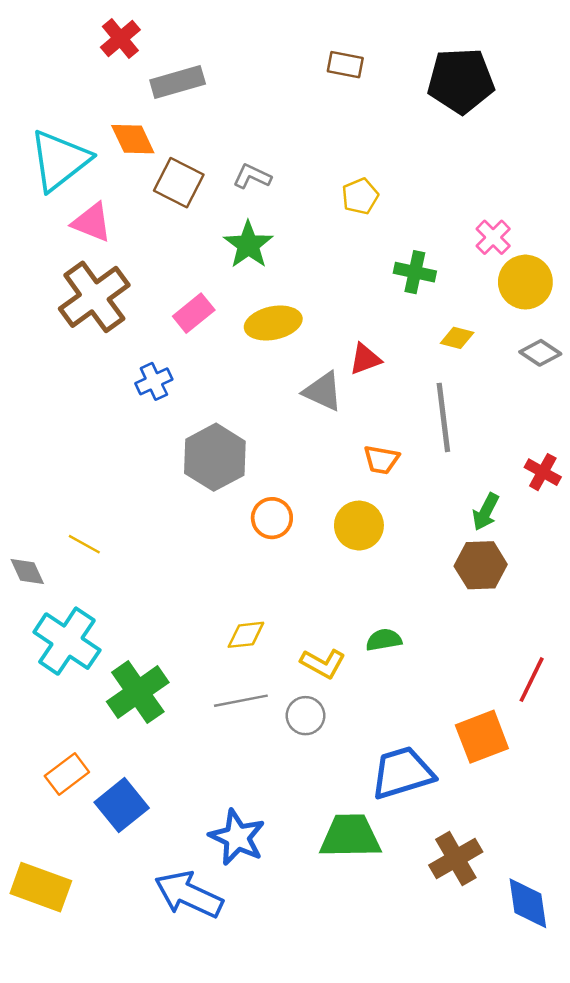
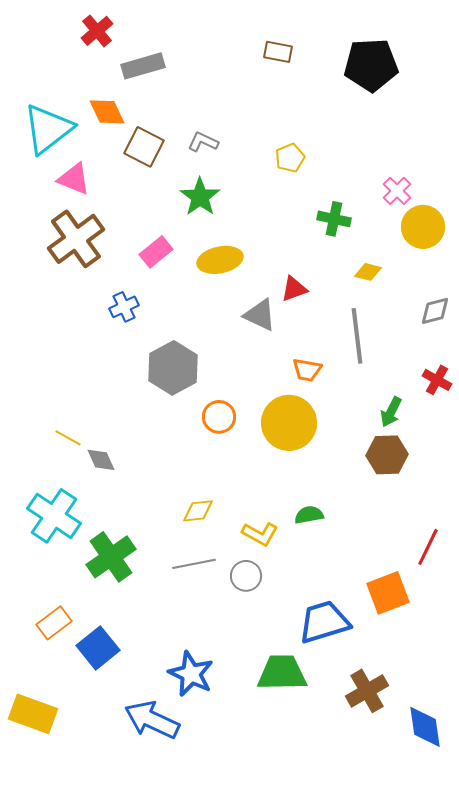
gray diamond: (540, 353) -> (435, 311), moved, turned -48
yellow circle: (359, 526) -> (289, 423), size x1.4
gray diamond: (27, 571) -> (101, 460), moved

